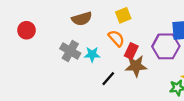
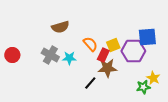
yellow square: (123, 15) -> (113, 45), moved
red circle: (26, 30) -> (12, 55), moved
black line: (108, 79) -> (90, 83), moved

